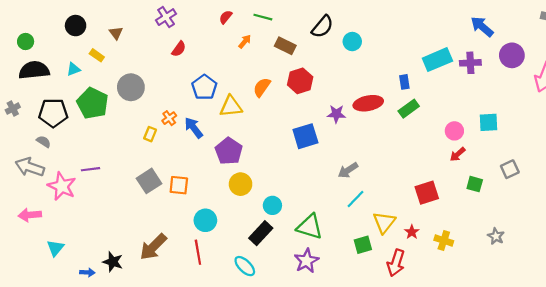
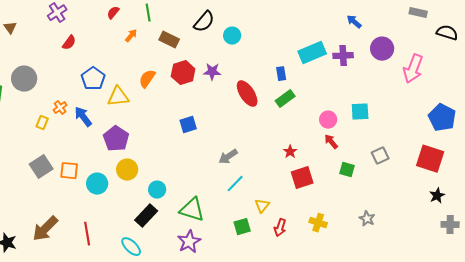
green line: (263, 17) -> (148, 13), turned 66
blue arrow: (482, 27) -> (354, 22), size x0.7
red ellipse: (368, 103) -> (247, 94), turned 68
purple star: (336, 114) -> (212, 72), moved
blue square: (305, 136) -> (188, 125), size x0.7
red arrow: (458, 154) -> (331, 142), turned 91
cyan circle: (205, 220) -> (97, 184), moved
yellow triangle: (384, 222) -> (262, 206), size x0.7
red star: (412, 232) -> (290, 152), moved
red arrow: (396, 263) -> (280, 228), moved, size x0.7

